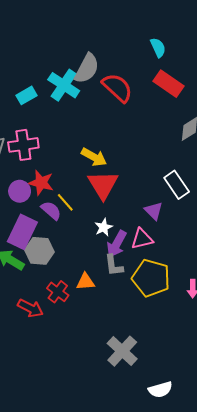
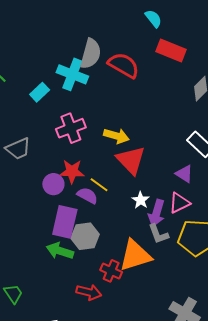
pink cross: (23, 145) -> (71, 128), moved
orange triangle: (86, 282) -> (135, 255), size x1.8

